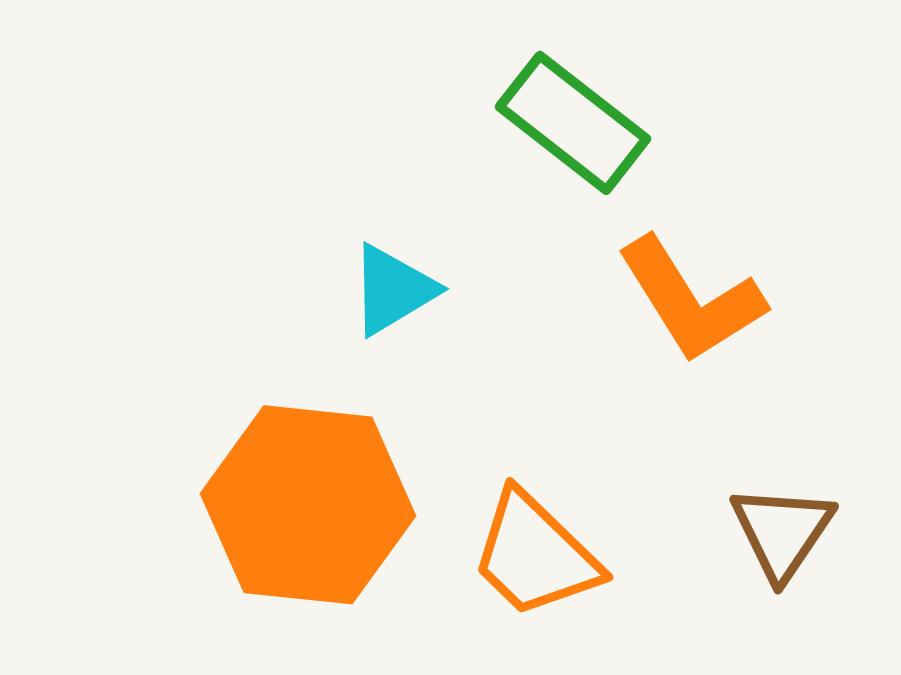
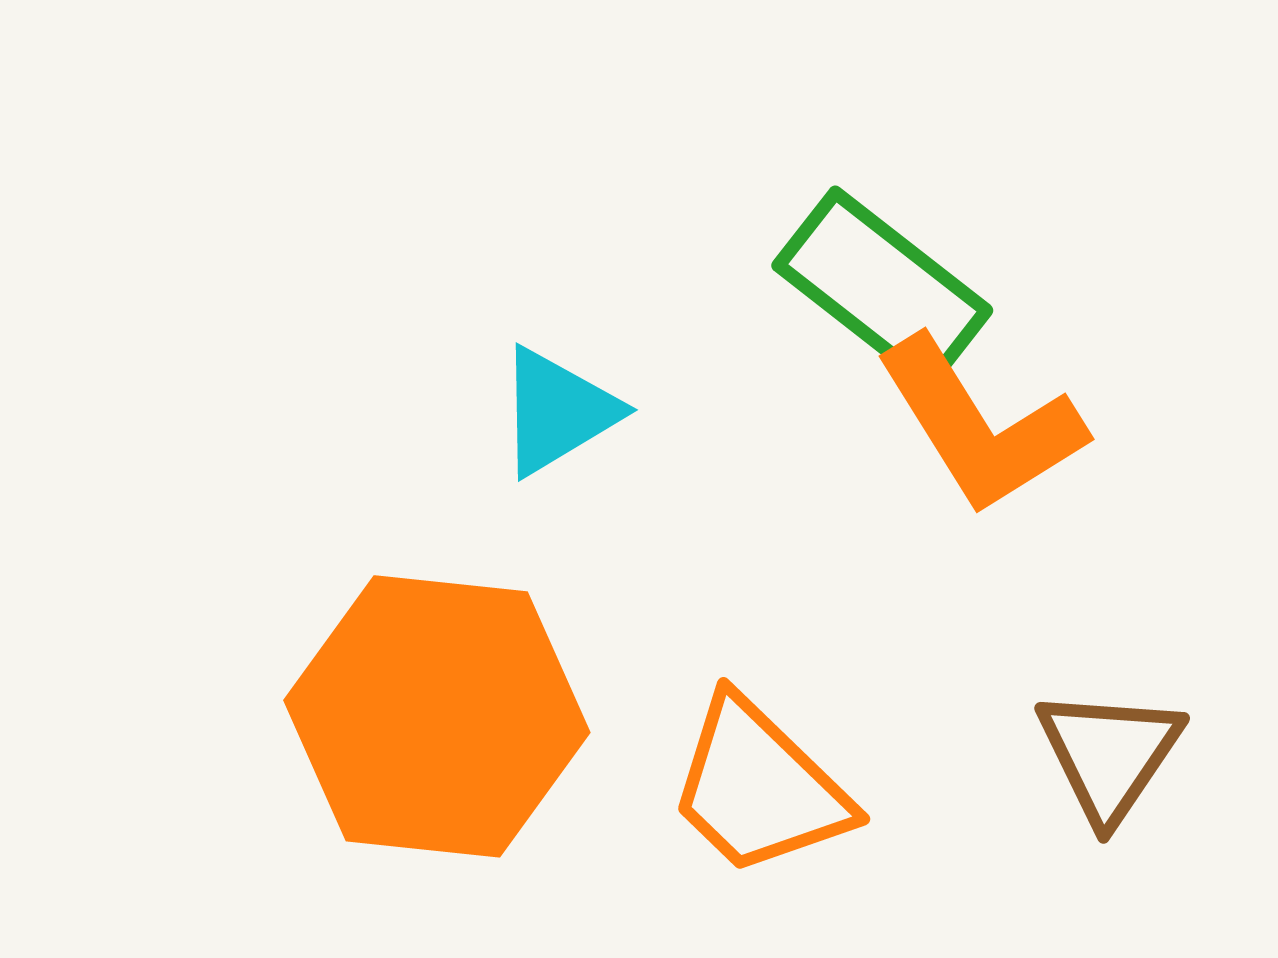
green rectangle: (573, 123) -> (882, 288), moved

